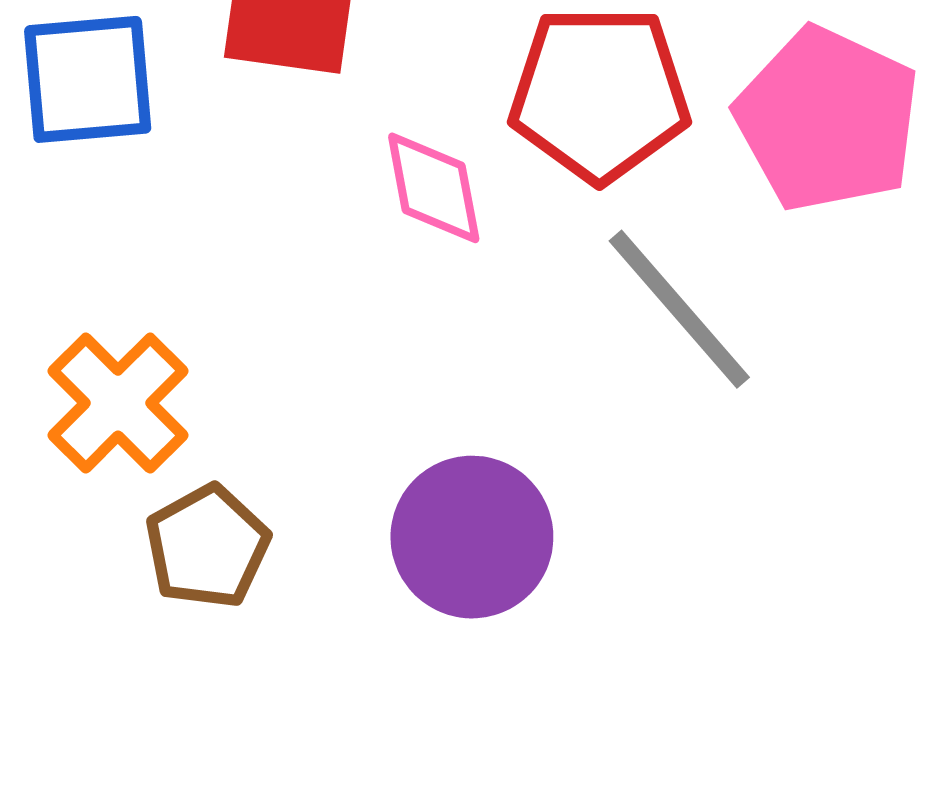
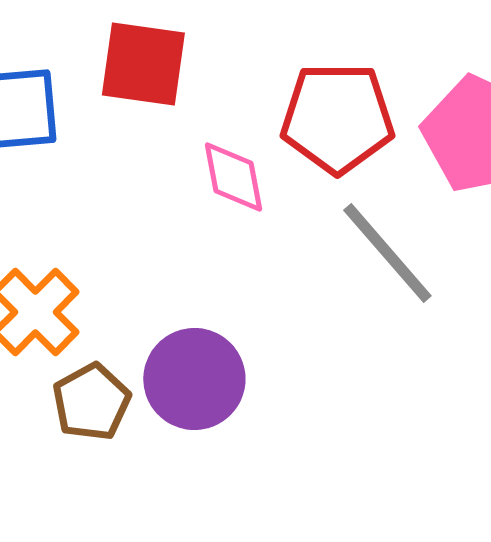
purple circle: (472, 537) -> (194, 379), moved

